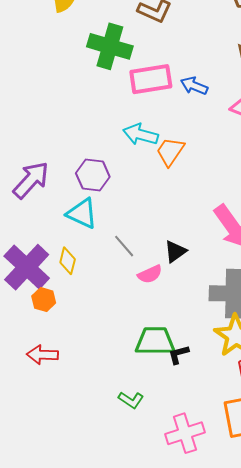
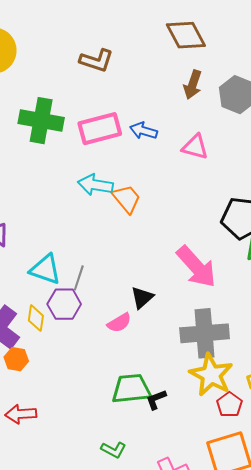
green cross: (110, 46) -> (41, 121), moved
orange trapezoid: (170, 152) -> (127, 199), turned 112
purple hexagon: (93, 175) -> (64, 304), moved
gray line: (124, 246) -> (79, 278), moved, turned 65

